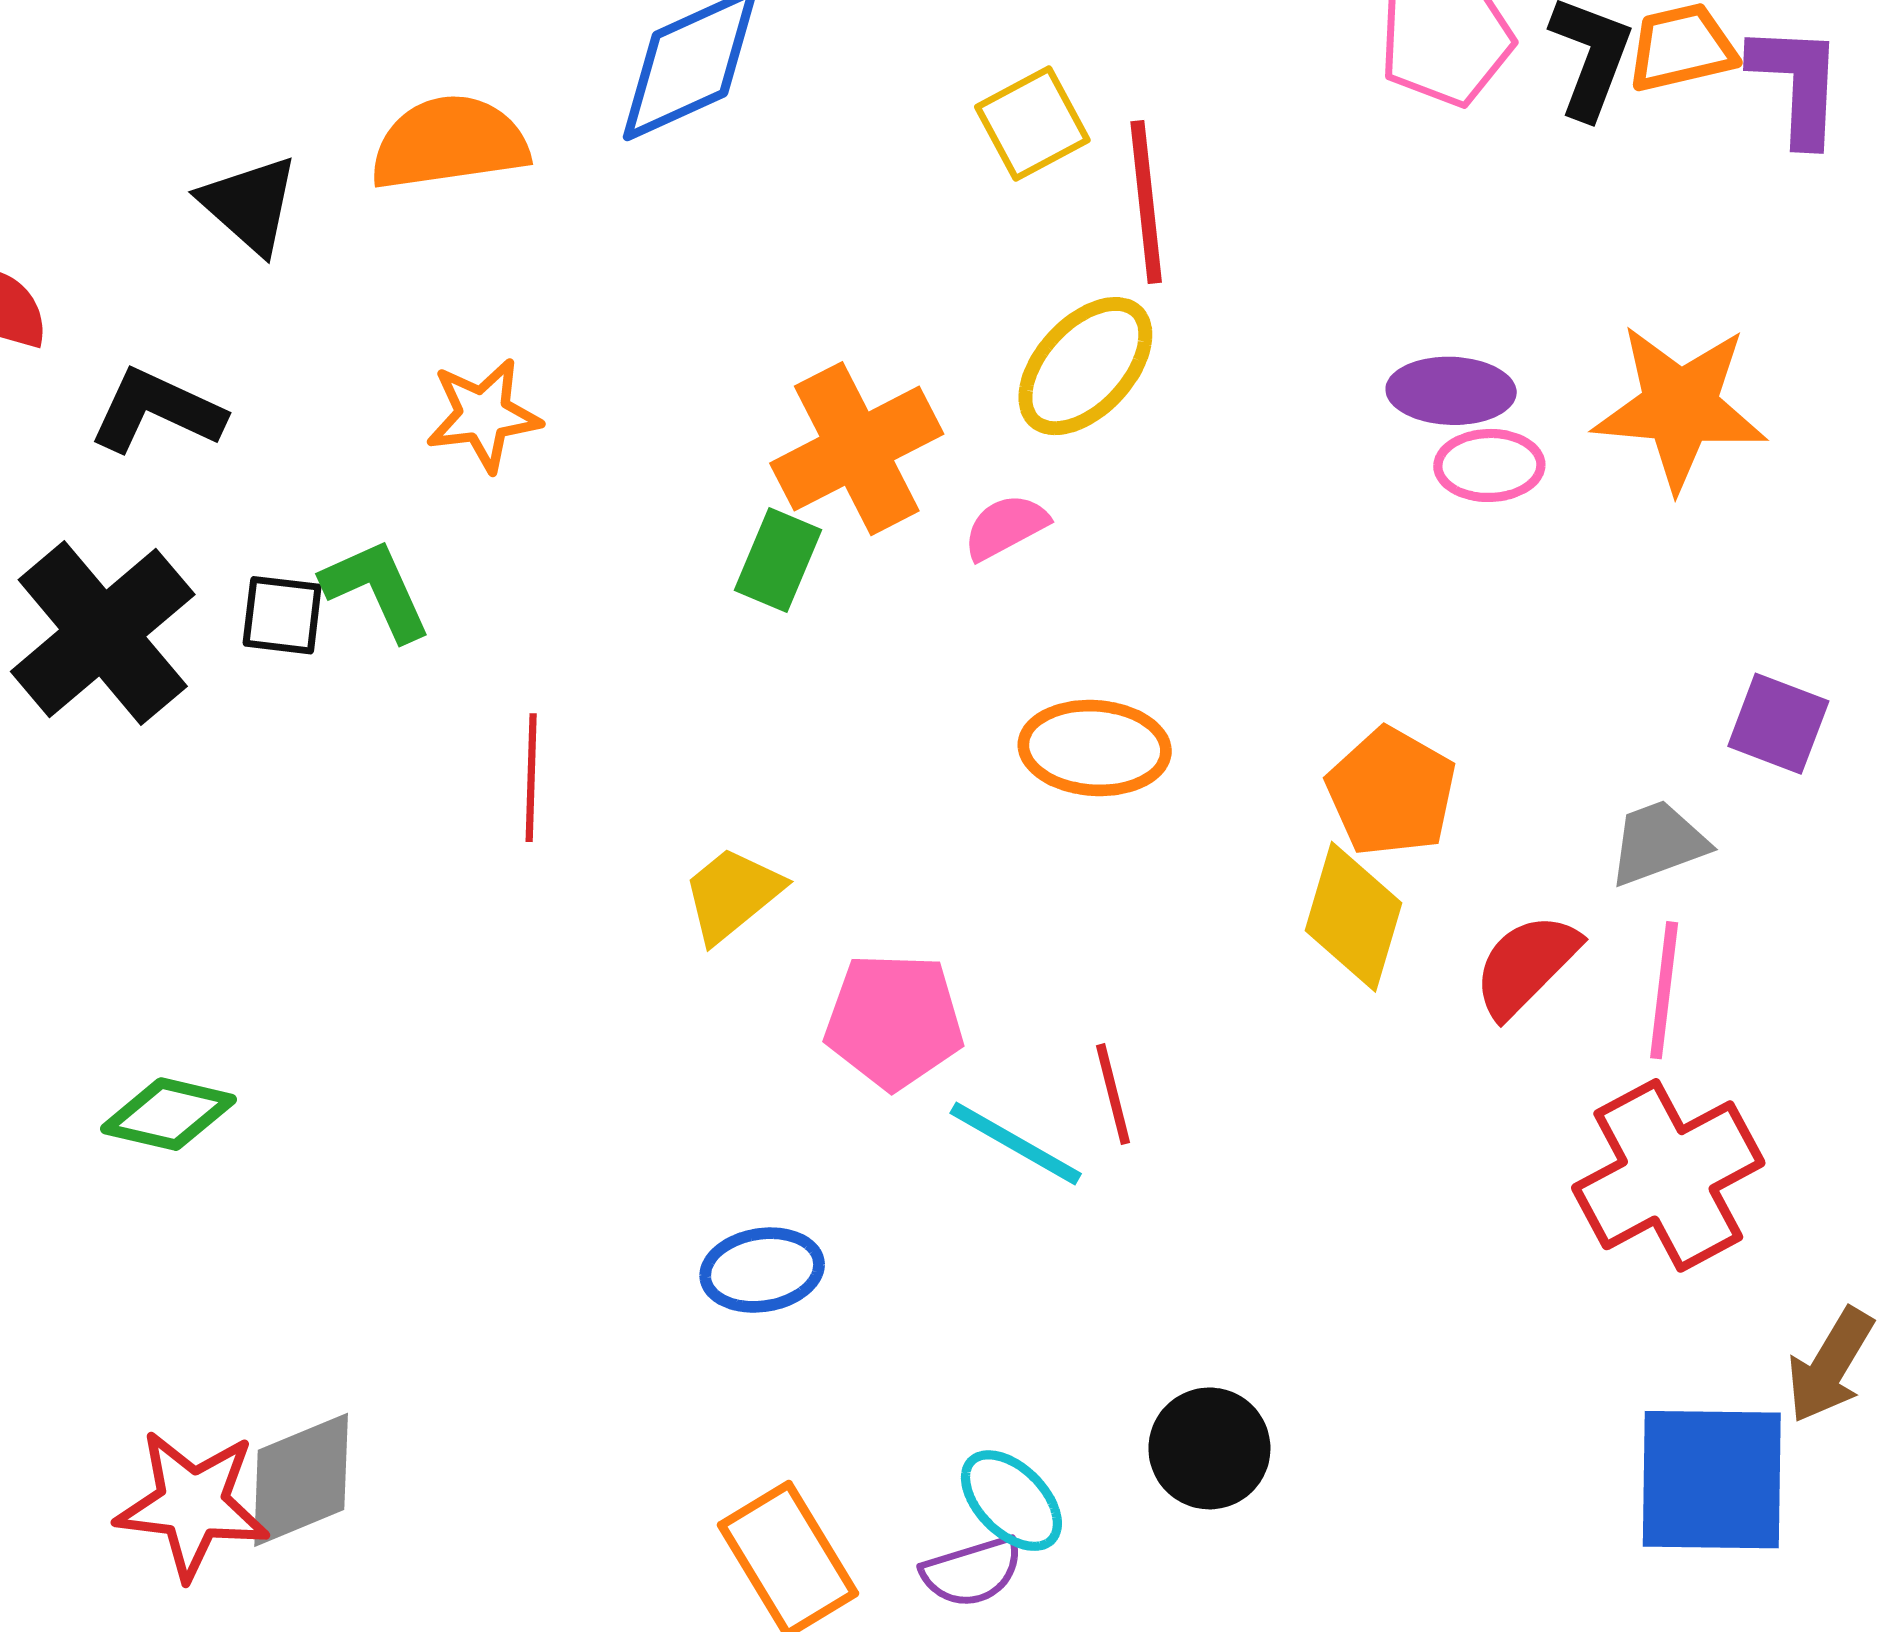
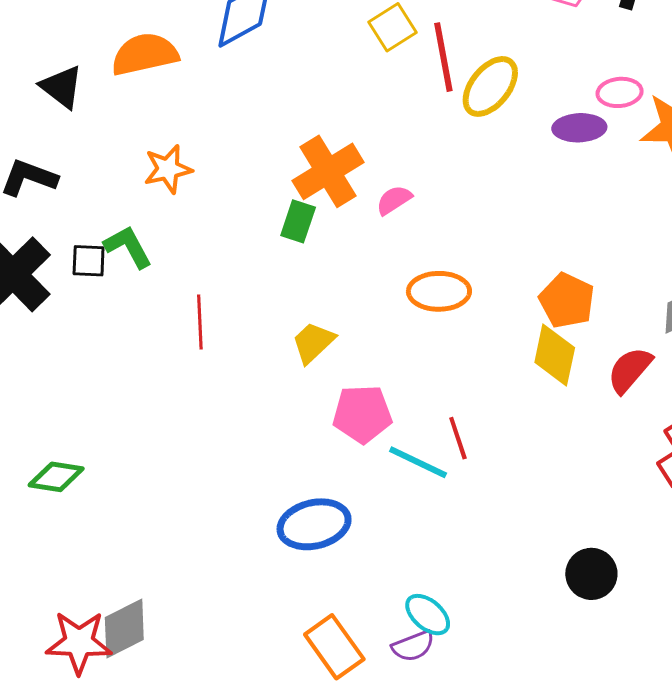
yellow ellipse: (1085, 366) -> (490, 86), moved
pink ellipse: (1489, 465) -> (620, 92), moved
yellow trapezoid: (732, 894) -> (313, 342), moved
blue ellipse: (762, 1270) -> (314, 524), size x1.4
black circle: (1209, 1448) -> (591, 574), moved

